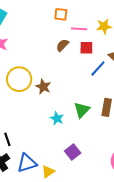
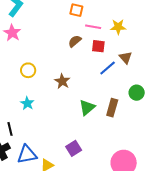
yellow circle: (19, 79) -> (28, 70), size x0.6
brown star: (43, 87) -> (62, 81), moved
cyan star: (57, 118) -> (27, 103), moved

